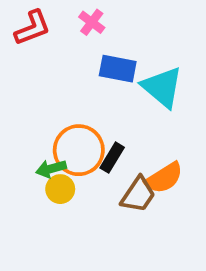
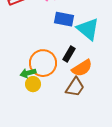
black rectangle: (112, 158) -> (69, 54), moved
orange semicircle: (164, 178) -> (82, 68), moved

